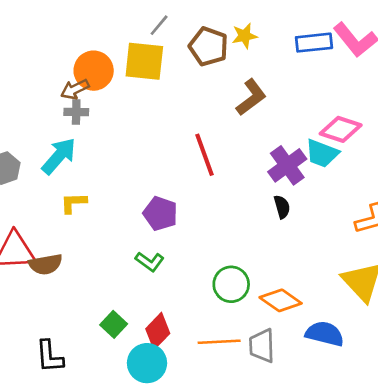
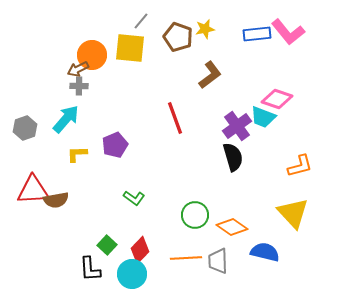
black semicircle: (282, 207) -> (233, 157), size x1.6
purple pentagon: (160, 214) -> (115, 145), moved, turned 30
black L-shape: (49, 356) -> (90, 269), moved

